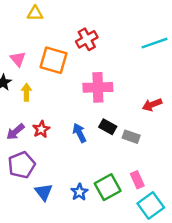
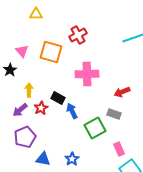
yellow arrow: (26, 92) -> (29, 90), moved
red arrow: (152, 105) -> (122, 92), moved
black rectangle: (108, 127) -> (58, 98), moved
green square: (108, 187) -> (95, 128), moved
blue triangle: (44, 192) -> (43, 159), turned -42

